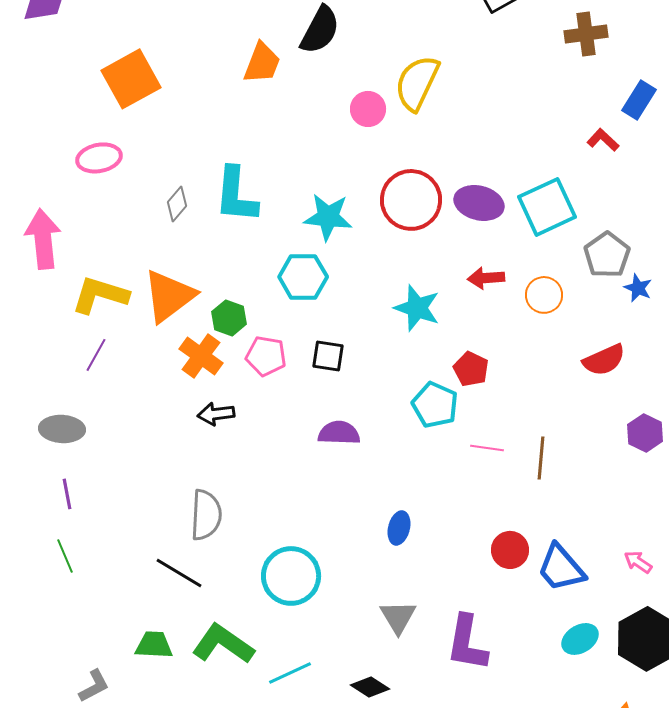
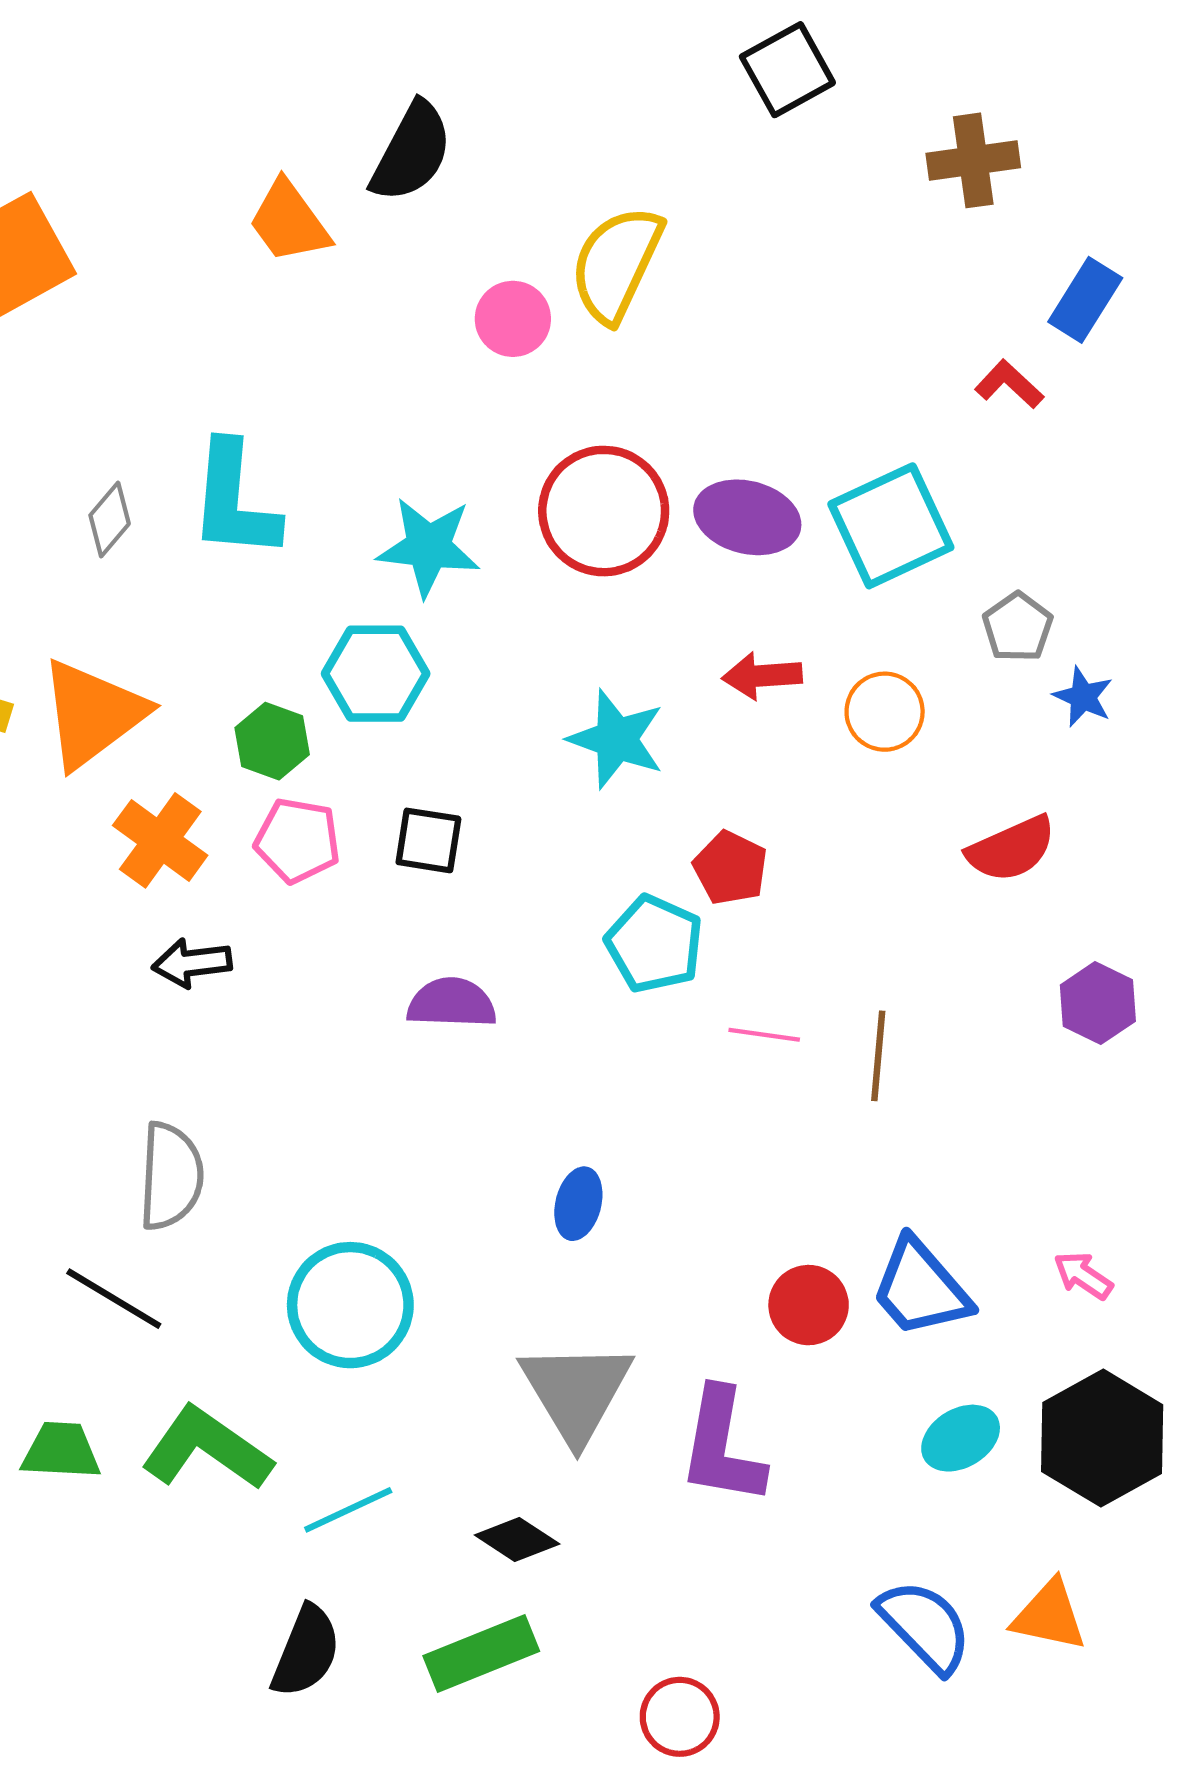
orange trapezoid: (262, 63) -> (289, 222), turned 123
gray pentagon: (607, 255) -> (1018, 627), size x0.7
green hexagon: (229, 318) -> (272, 741), moved
red circle: (510, 550) -> (809, 1305), moved
gray triangle: (398, 617) -> (576, 1392), size x1.5

